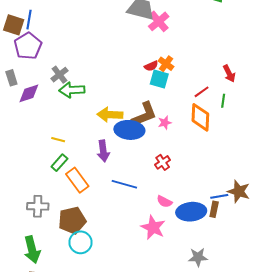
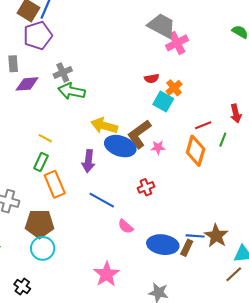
red semicircle: (151, 66) -> (152, 78), moved
brown L-shape: (144, 115) -> (139, 134), turned 152
green rectangle: (59, 163) -> (41, 162), turned -30
pink semicircle: (164, 202) -> (126, 226), moved
pink star: (153, 227) -> (106, 274), moved

